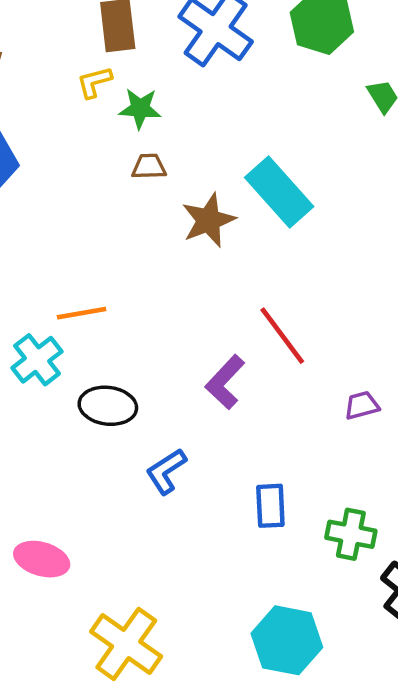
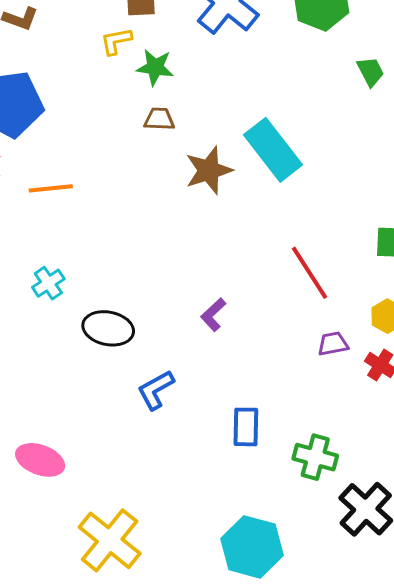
orange line: (82, 313) -> (51, 188), moved
red line: (282, 336) -> (310, 273), moved
cyan cross: (37, 360) -> (48, 283), size x0.7
purple L-shape: (225, 382) -> (213, 315), size x0.7

